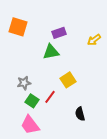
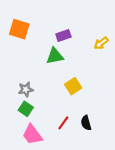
red line: (50, 97) -> (63, 123), moved
green square: (32, 101) -> (26, 109), moved

